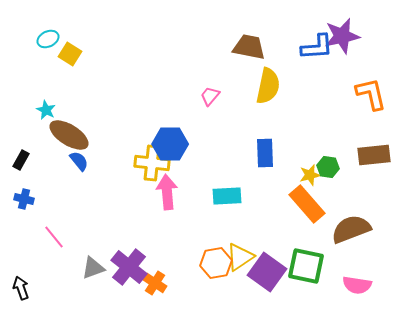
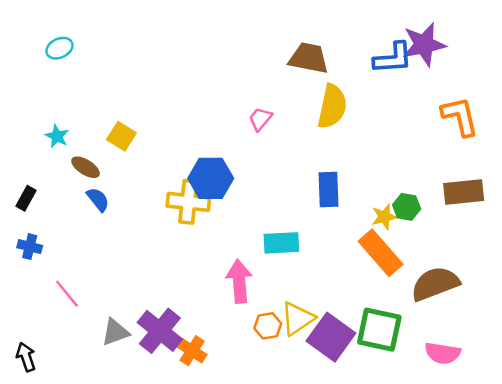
yellow square: (70, 54) -> (121, 136), moved
brown ellipse: (69, 135) -> (86, 167), size x0.6
pink arrow: (167, 192) -> (239, 281), moved
orange hexagon: (216, 263) -> (268, 326), size x0.7

